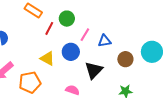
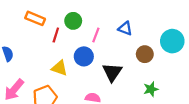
blue triangle: (105, 41) -> (125, 28), moved, turned 40

